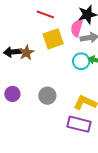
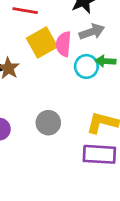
pink semicircle: (77, 28) -> (64, 44), moved

